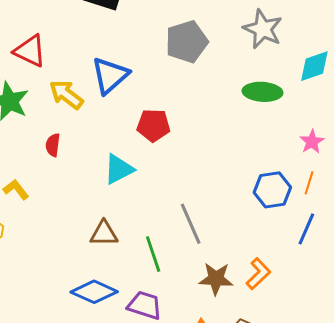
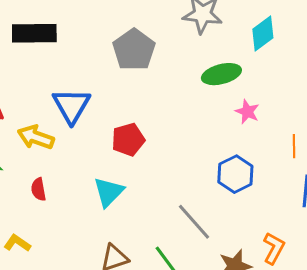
pink star: (312, 142) -> (247, 112), moved
blue hexagon: (272, 190) -> (235, 174), moved

